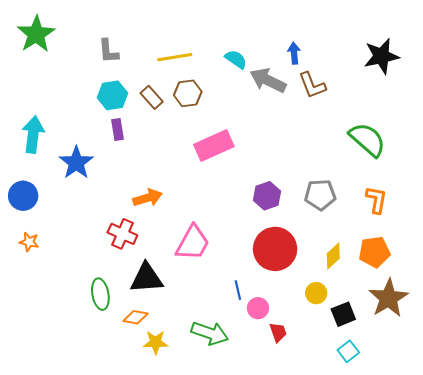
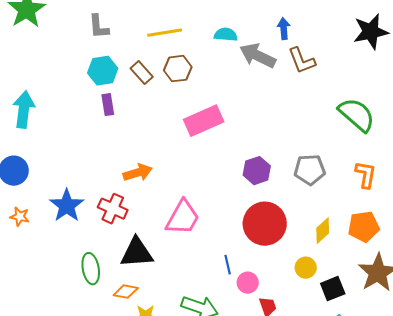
cyan semicircle: (236, 59) -> (226, 35), turned -30
blue star: (76, 163) -> (67, 206), moved

